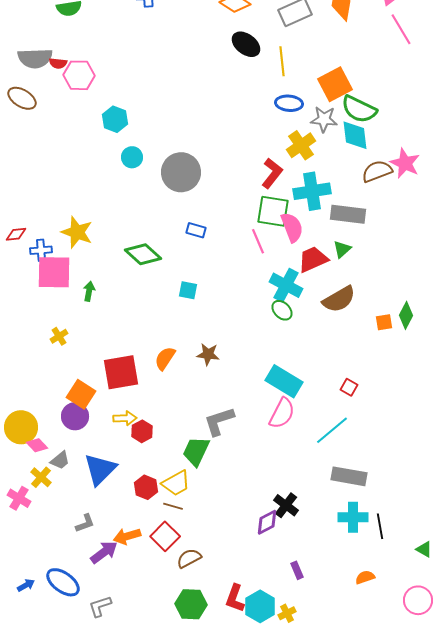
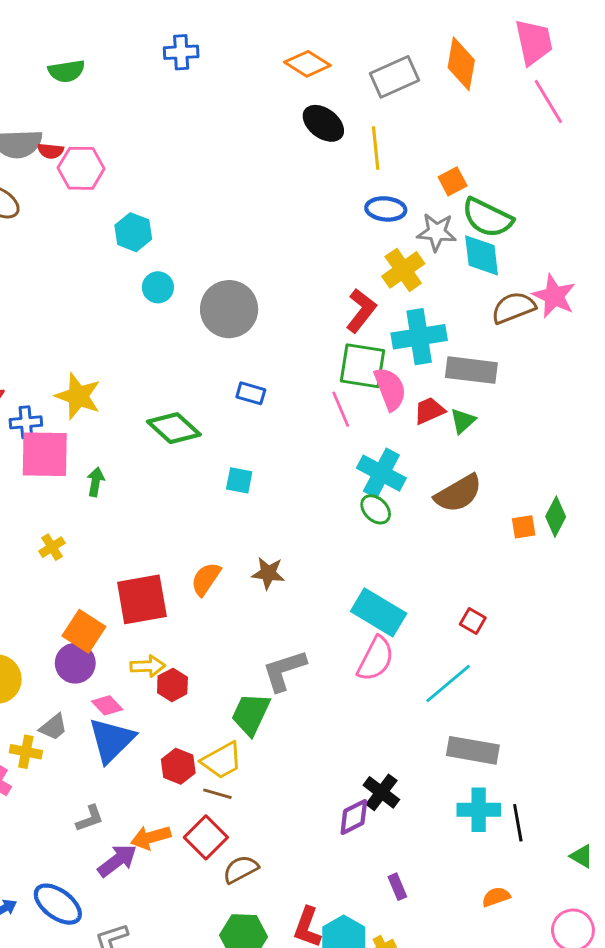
orange square: (335, 84) -> (453, 181), size x0.6
red trapezoid: (313, 259) -> (429, 411), moved, size x0.7
pink diamond: (37, 445) -> (107, 705), moved
yellow cross: (41, 477) -> (26, 752), turned -30

